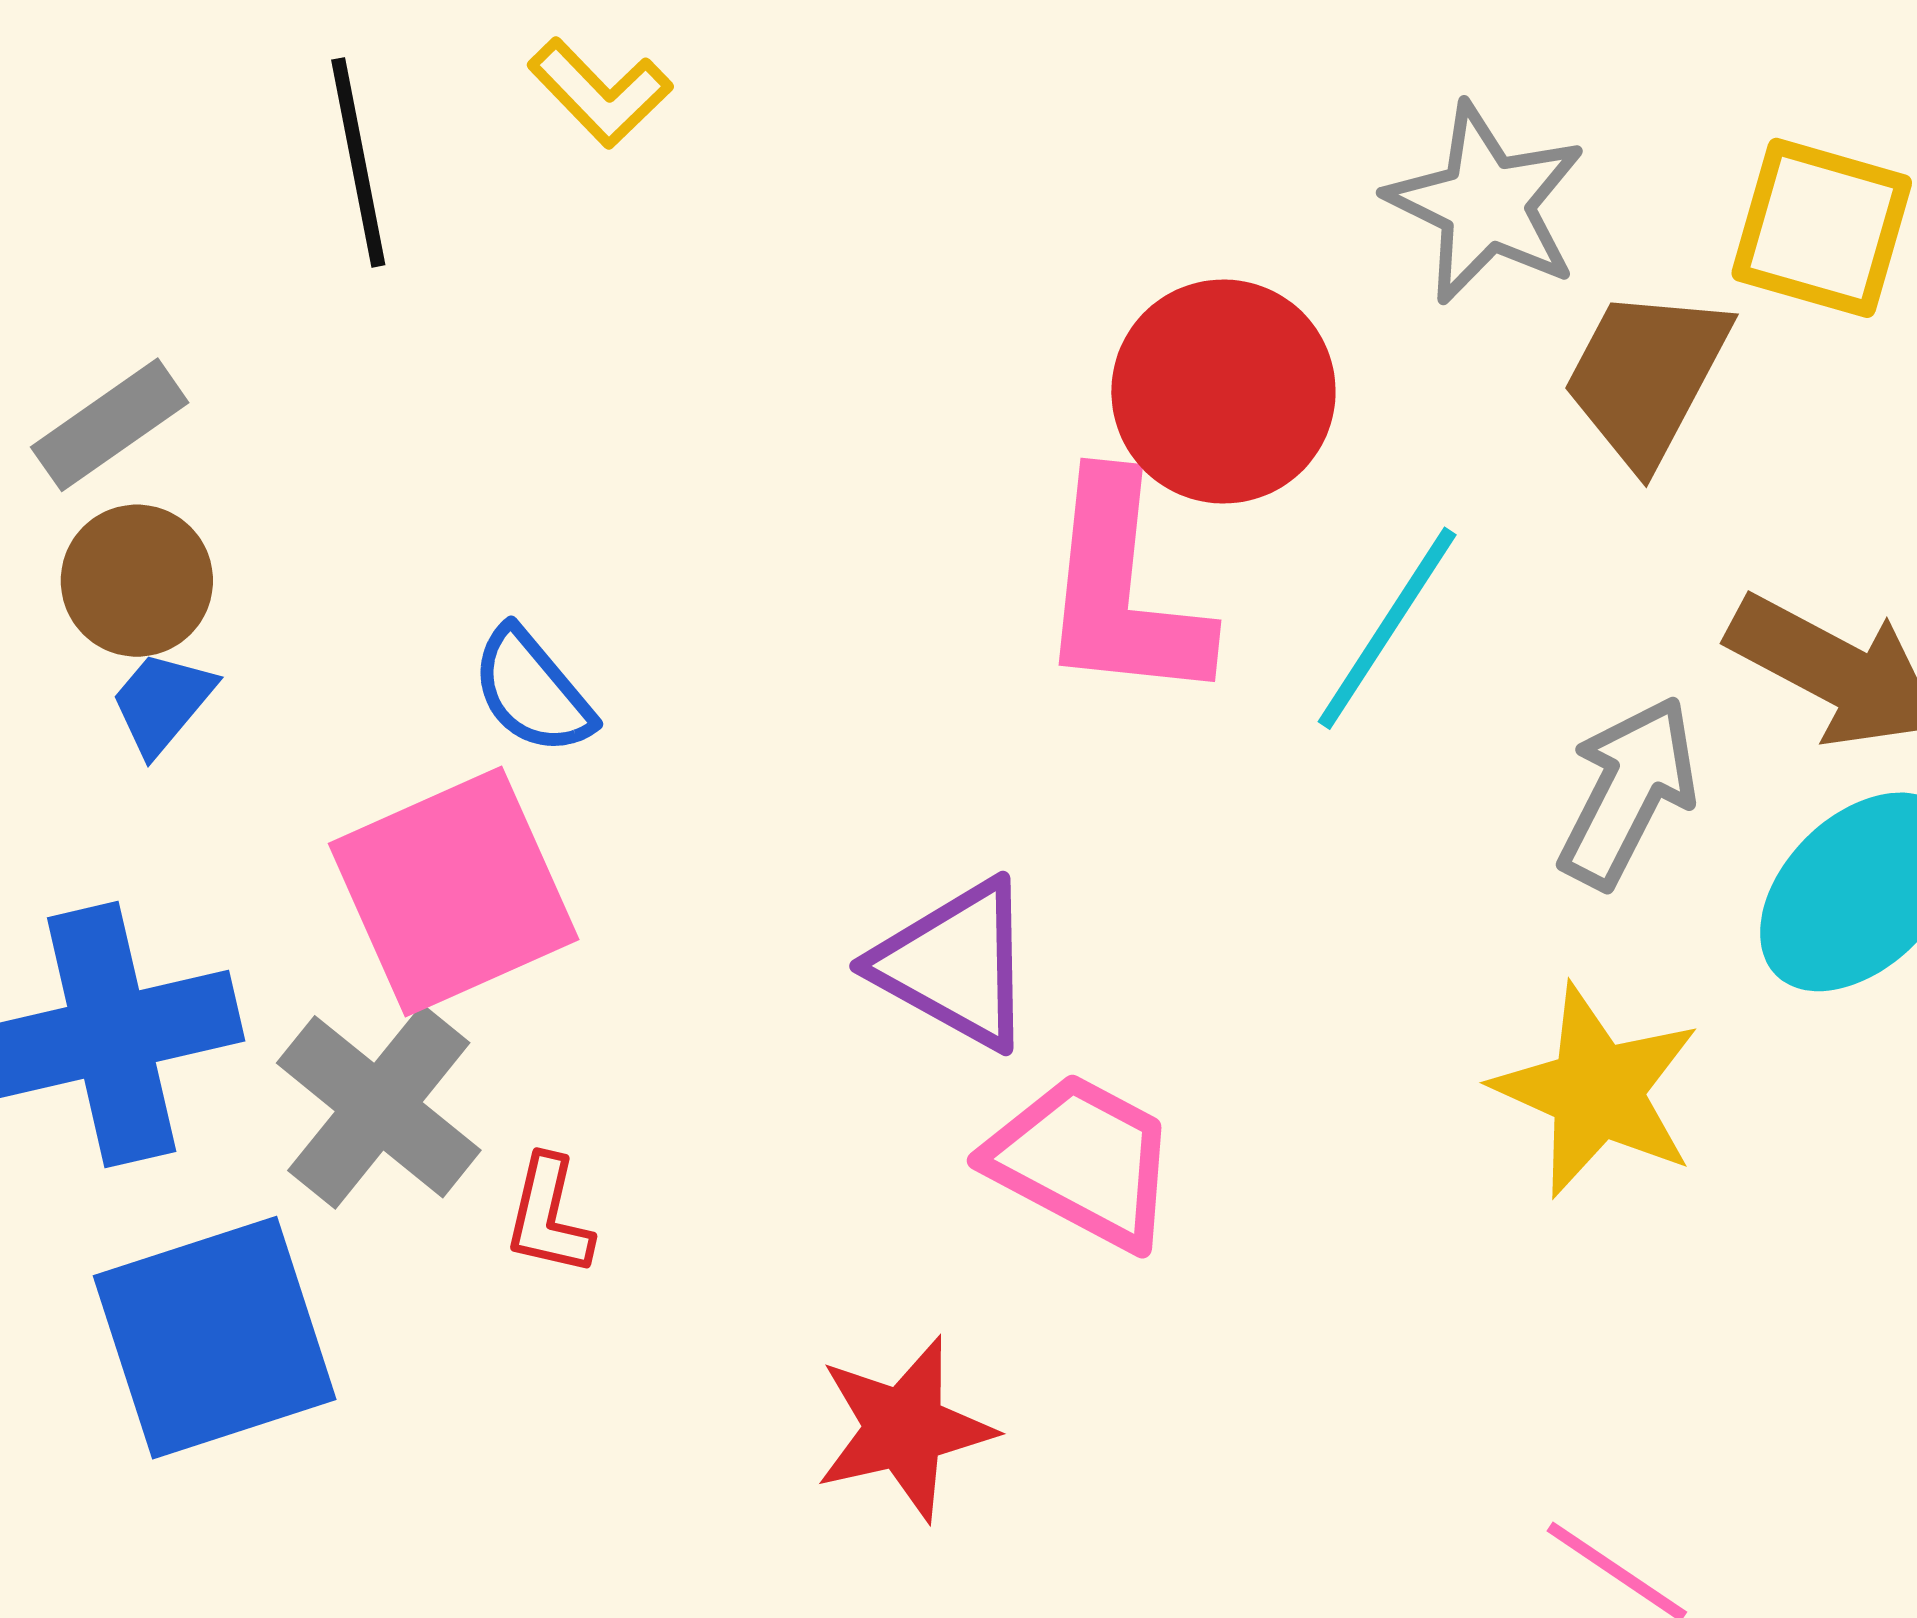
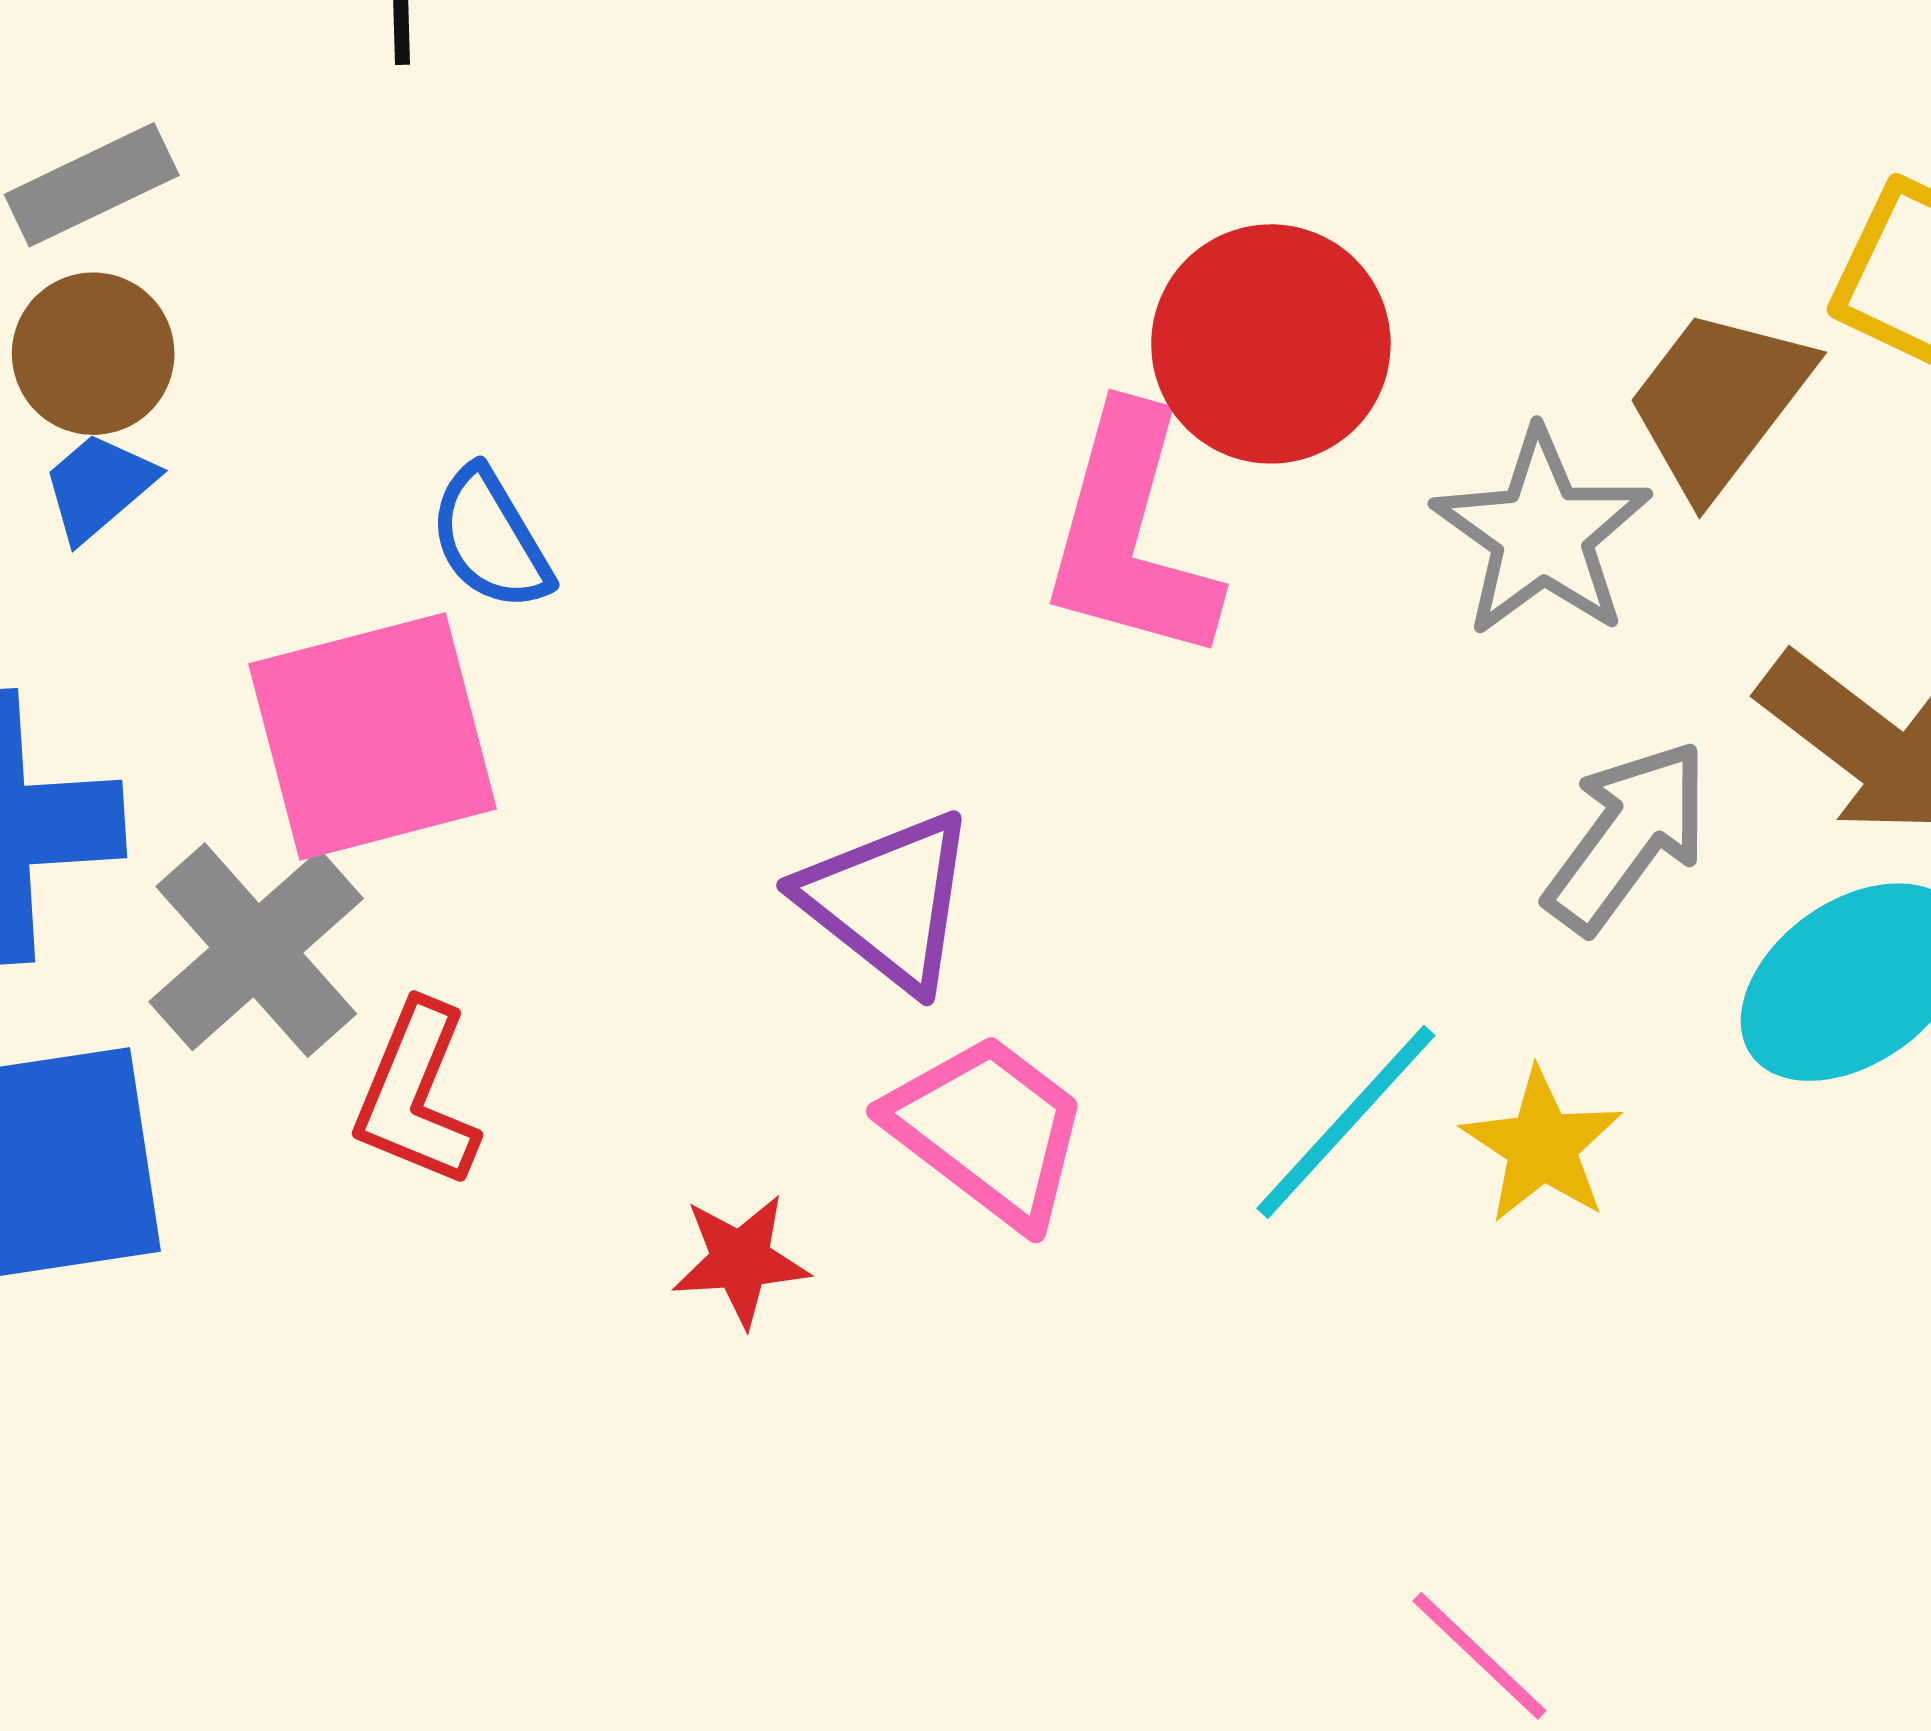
gray star: (1486, 204) -> (1542, 533), moved
cyan line: (1387, 628) -> (1346, 1122), moved
yellow star: (1597, 1091) -> (1542, 1146), size x0.7
red L-shape: (549, 1216) -> (416, 1095), size x1.4
red star: (904, 1429) -> (740, 1260), moved, size x0.7

